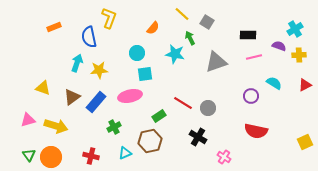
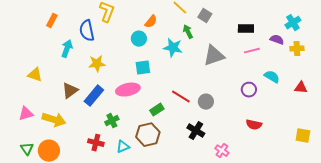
orange rectangle: (54, 27) -> (52, 21), turned -40
cyan circle: (137, 53) -> (139, 39), moved
cyan arrow: (77, 63) -> (67, 49), moved
red triangle: (305, 85) -> (301, 88), moved, turned 32
yellow triangle: (43, 88) -> (35, 75), moved
red semicircle: (256, 131) -> (254, 125), size x0.7
yellow square: (305, 142) -> (303, 136), turned 35
red cross: (91, 156) -> (96, 143), moved

